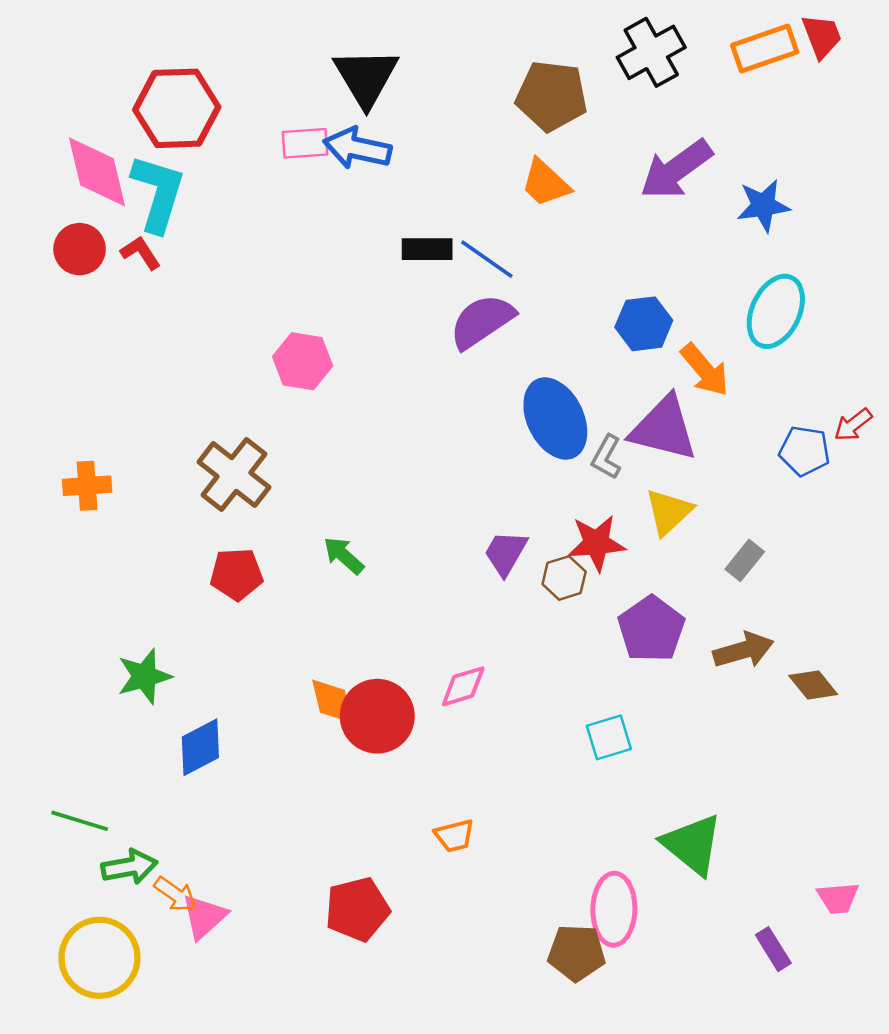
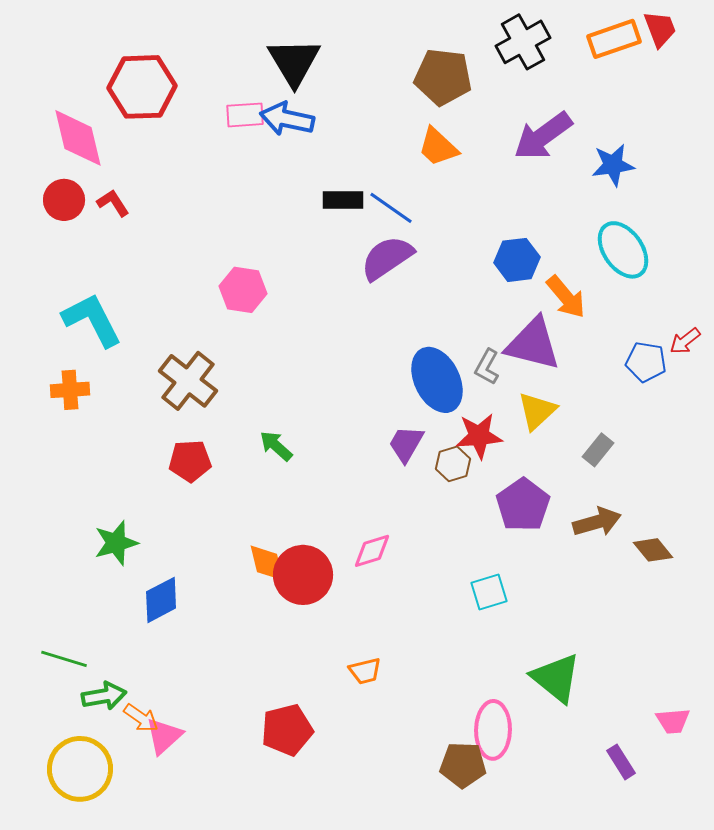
cyan L-shape: (158, 193) -> (92, 320), moved, turned -44
cyan ellipse: (776, 311) -> (623, 250), turned -60
blue ellipse: (555, 418) -> (437, 380), moved

